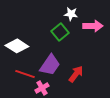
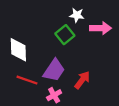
white diamond: (17, 46) -> (18, 50), turned 55
pink cross: (42, 88) -> (54, 95), moved

